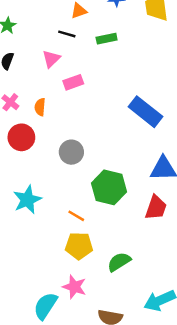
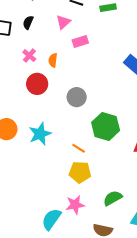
green semicircle: (119, 262) -> (113, 198), moved
pink star: (74, 287) -> (75, 205), turned -30

